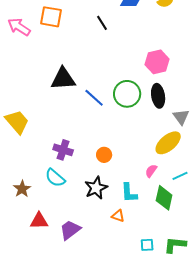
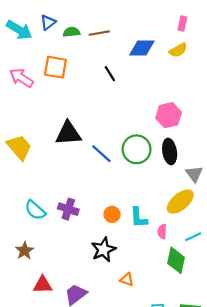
yellow trapezoid: (17, 122) -> (19, 147), moved
pink semicircle: (151, 171) -> (162, 231), turned -32
cyan semicircle: (55, 178) -> (35, 210), moved
cyan L-shape: (129, 193) -> (139, 218), moved

